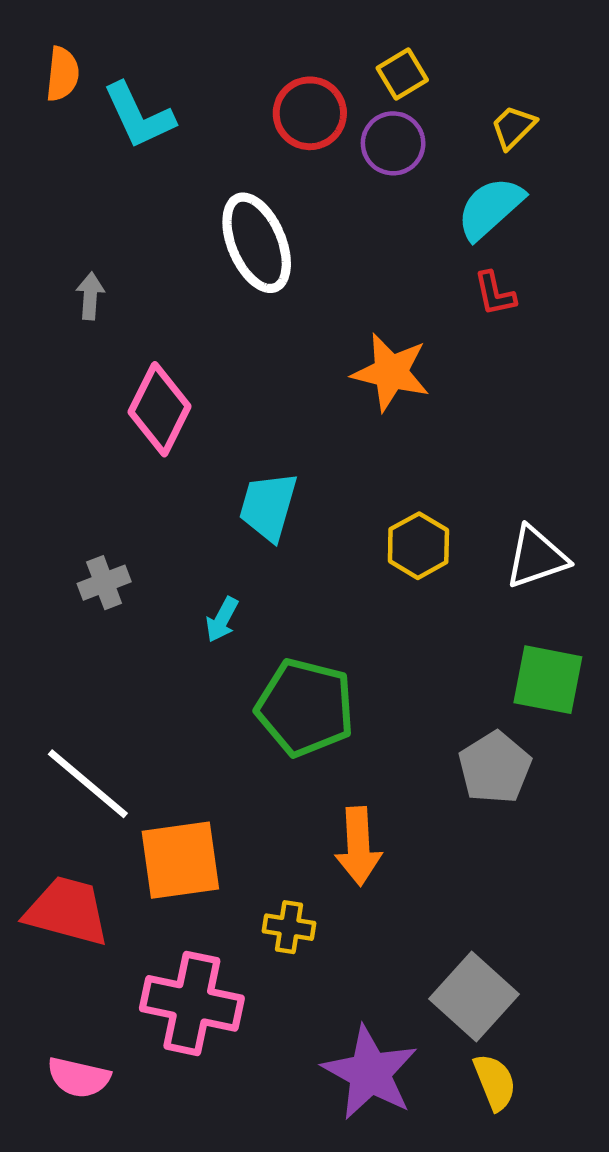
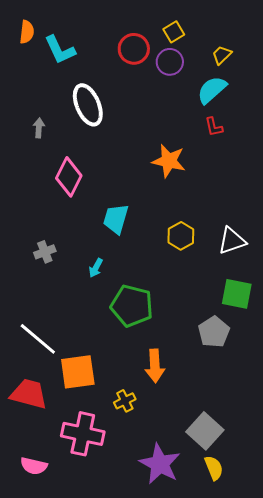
white ellipse: (257, 243) -> (88, 105), moved
yellow cross: (289, 927) -> (125, 401), turned -35

